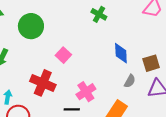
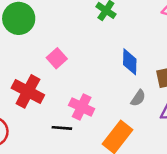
pink cross: (86, 92) -> (82, 107), turned -36

